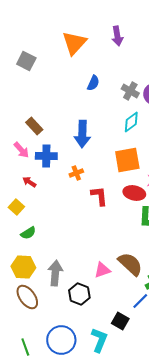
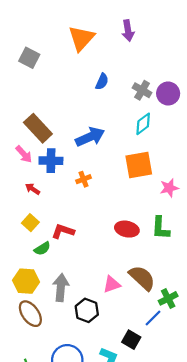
brown rectangle: (34, 126) -> (38, 128), size x1.5
blue arrow: (82, 134) -> (90, 137), turned -116
red ellipse: (134, 193) -> (127, 229), moved
red L-shape: (99, 196) -> (63, 231), moved, turned -65
yellow square: (16, 207) -> (30, 223), moved
green semicircle: (28, 233) -> (42, 249), moved

